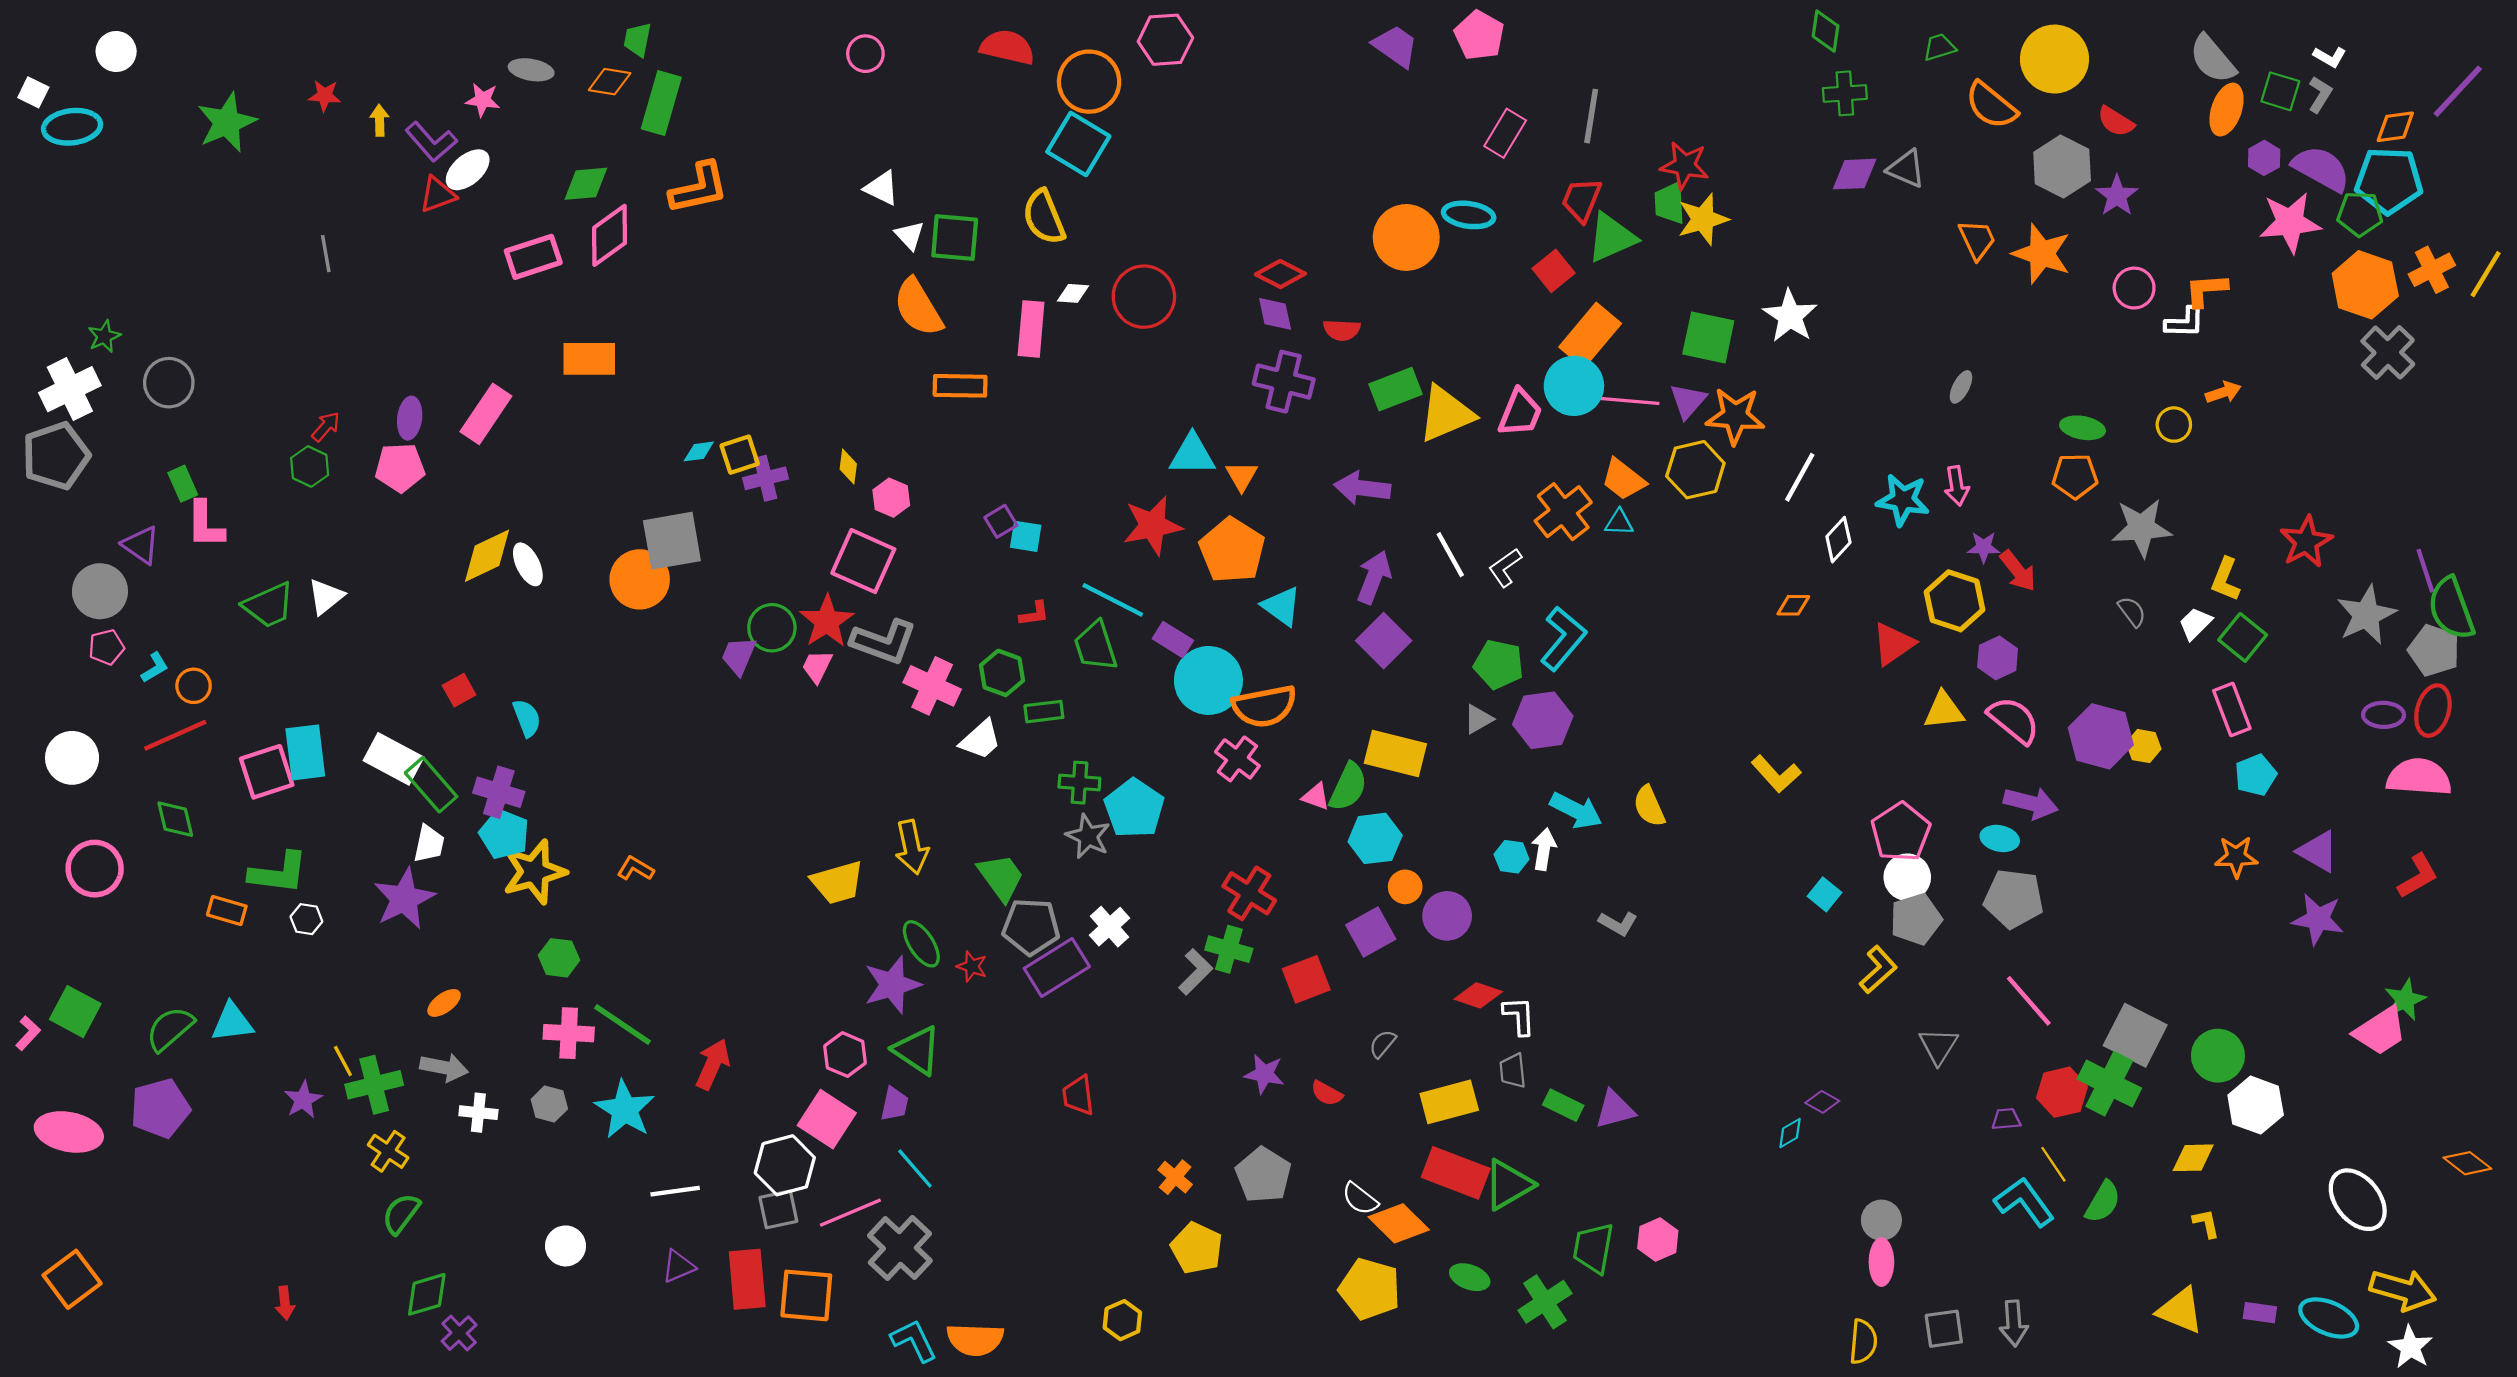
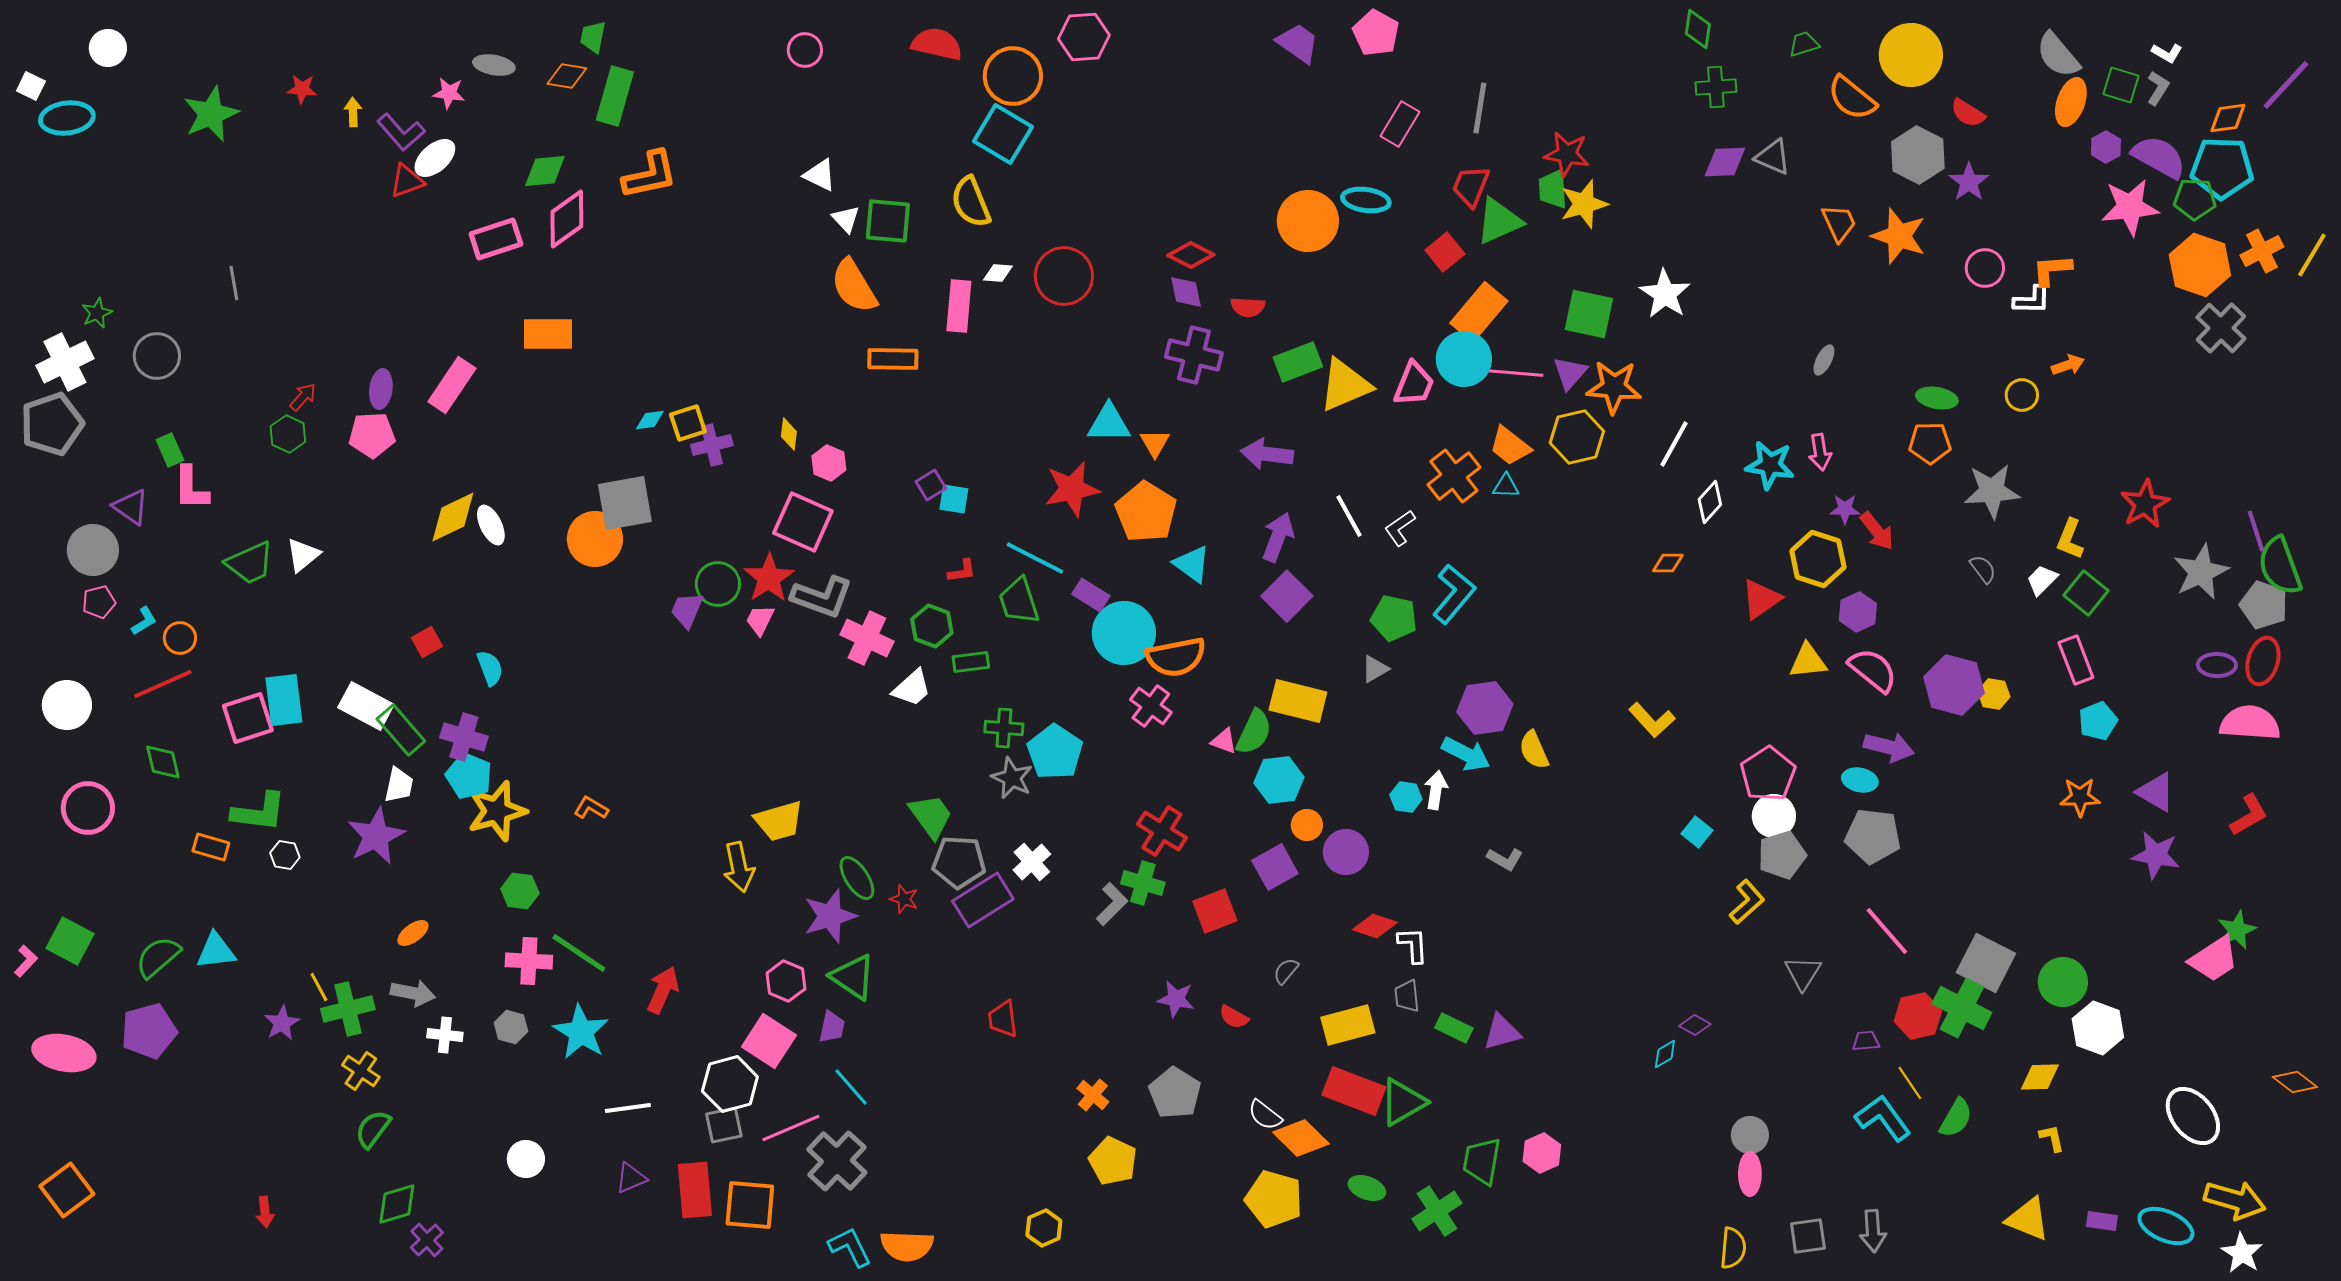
gray line: (326, 254) -> (234, 283), moved
purple hexagon: (1543, 720) -> (1485, 708), moved
yellow arrow: (912, 847) -> (739, 867), moved

